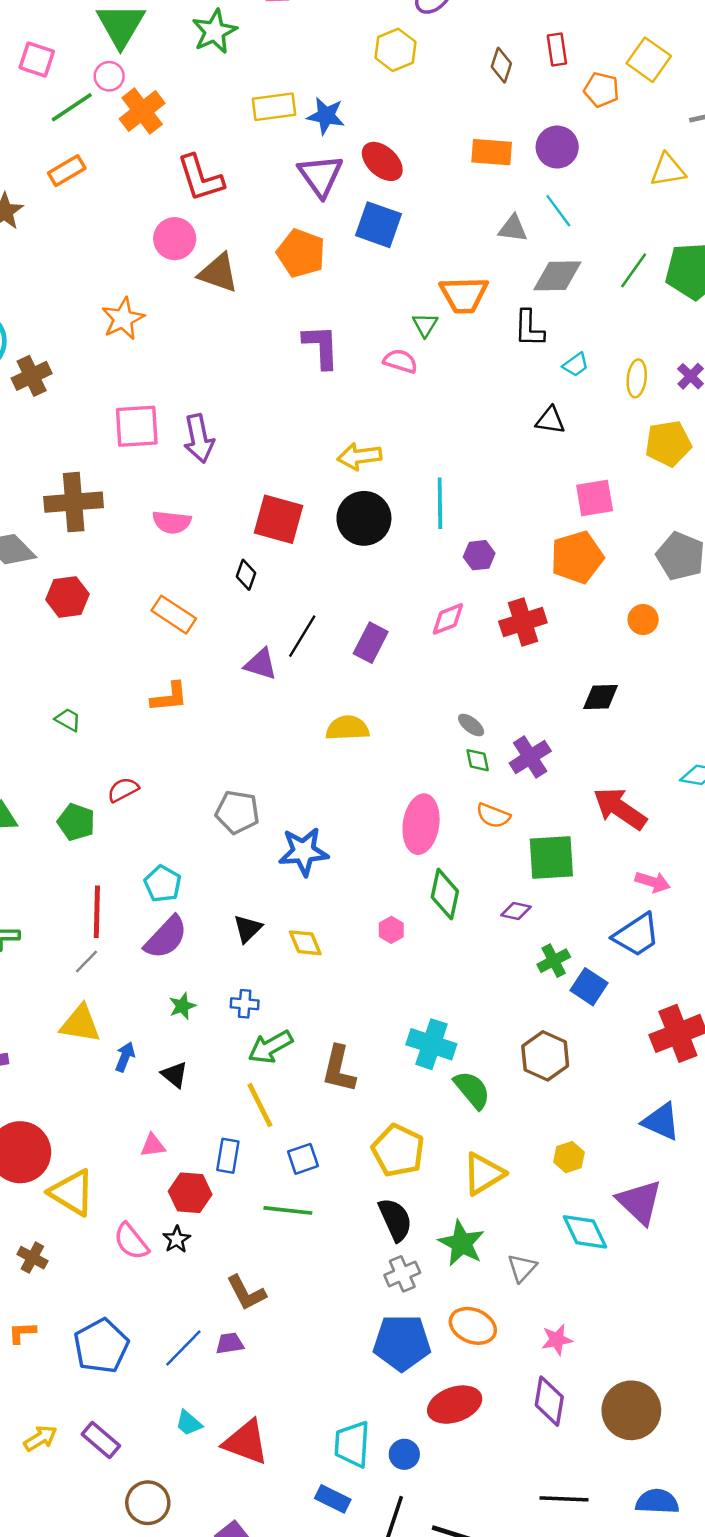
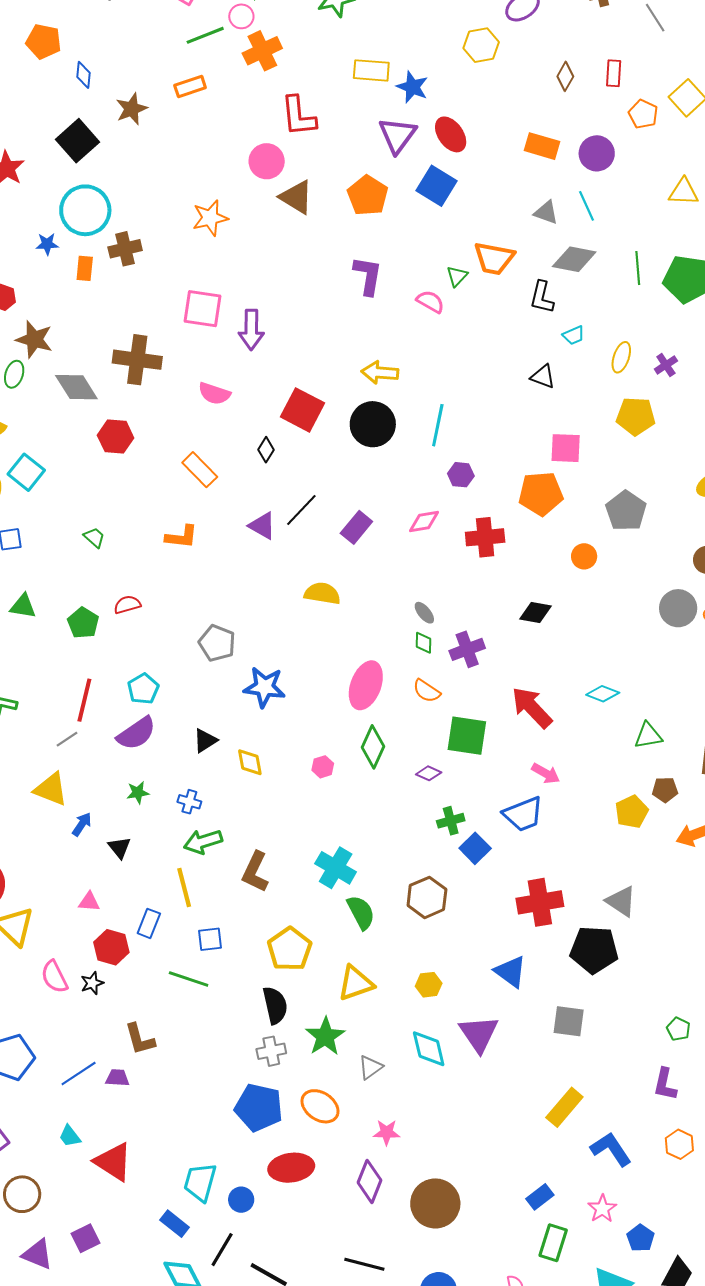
green line: (634, 270) -> (638, 268), turned -52

